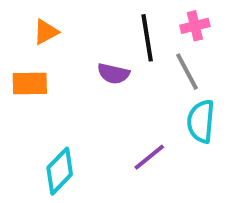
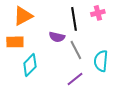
orange triangle: (46, 32) -> (23, 16), size x1.5
gray line: (187, 72) -> (76, 50), moved
cyan diamond: (60, 171) -> (30, 65), moved

